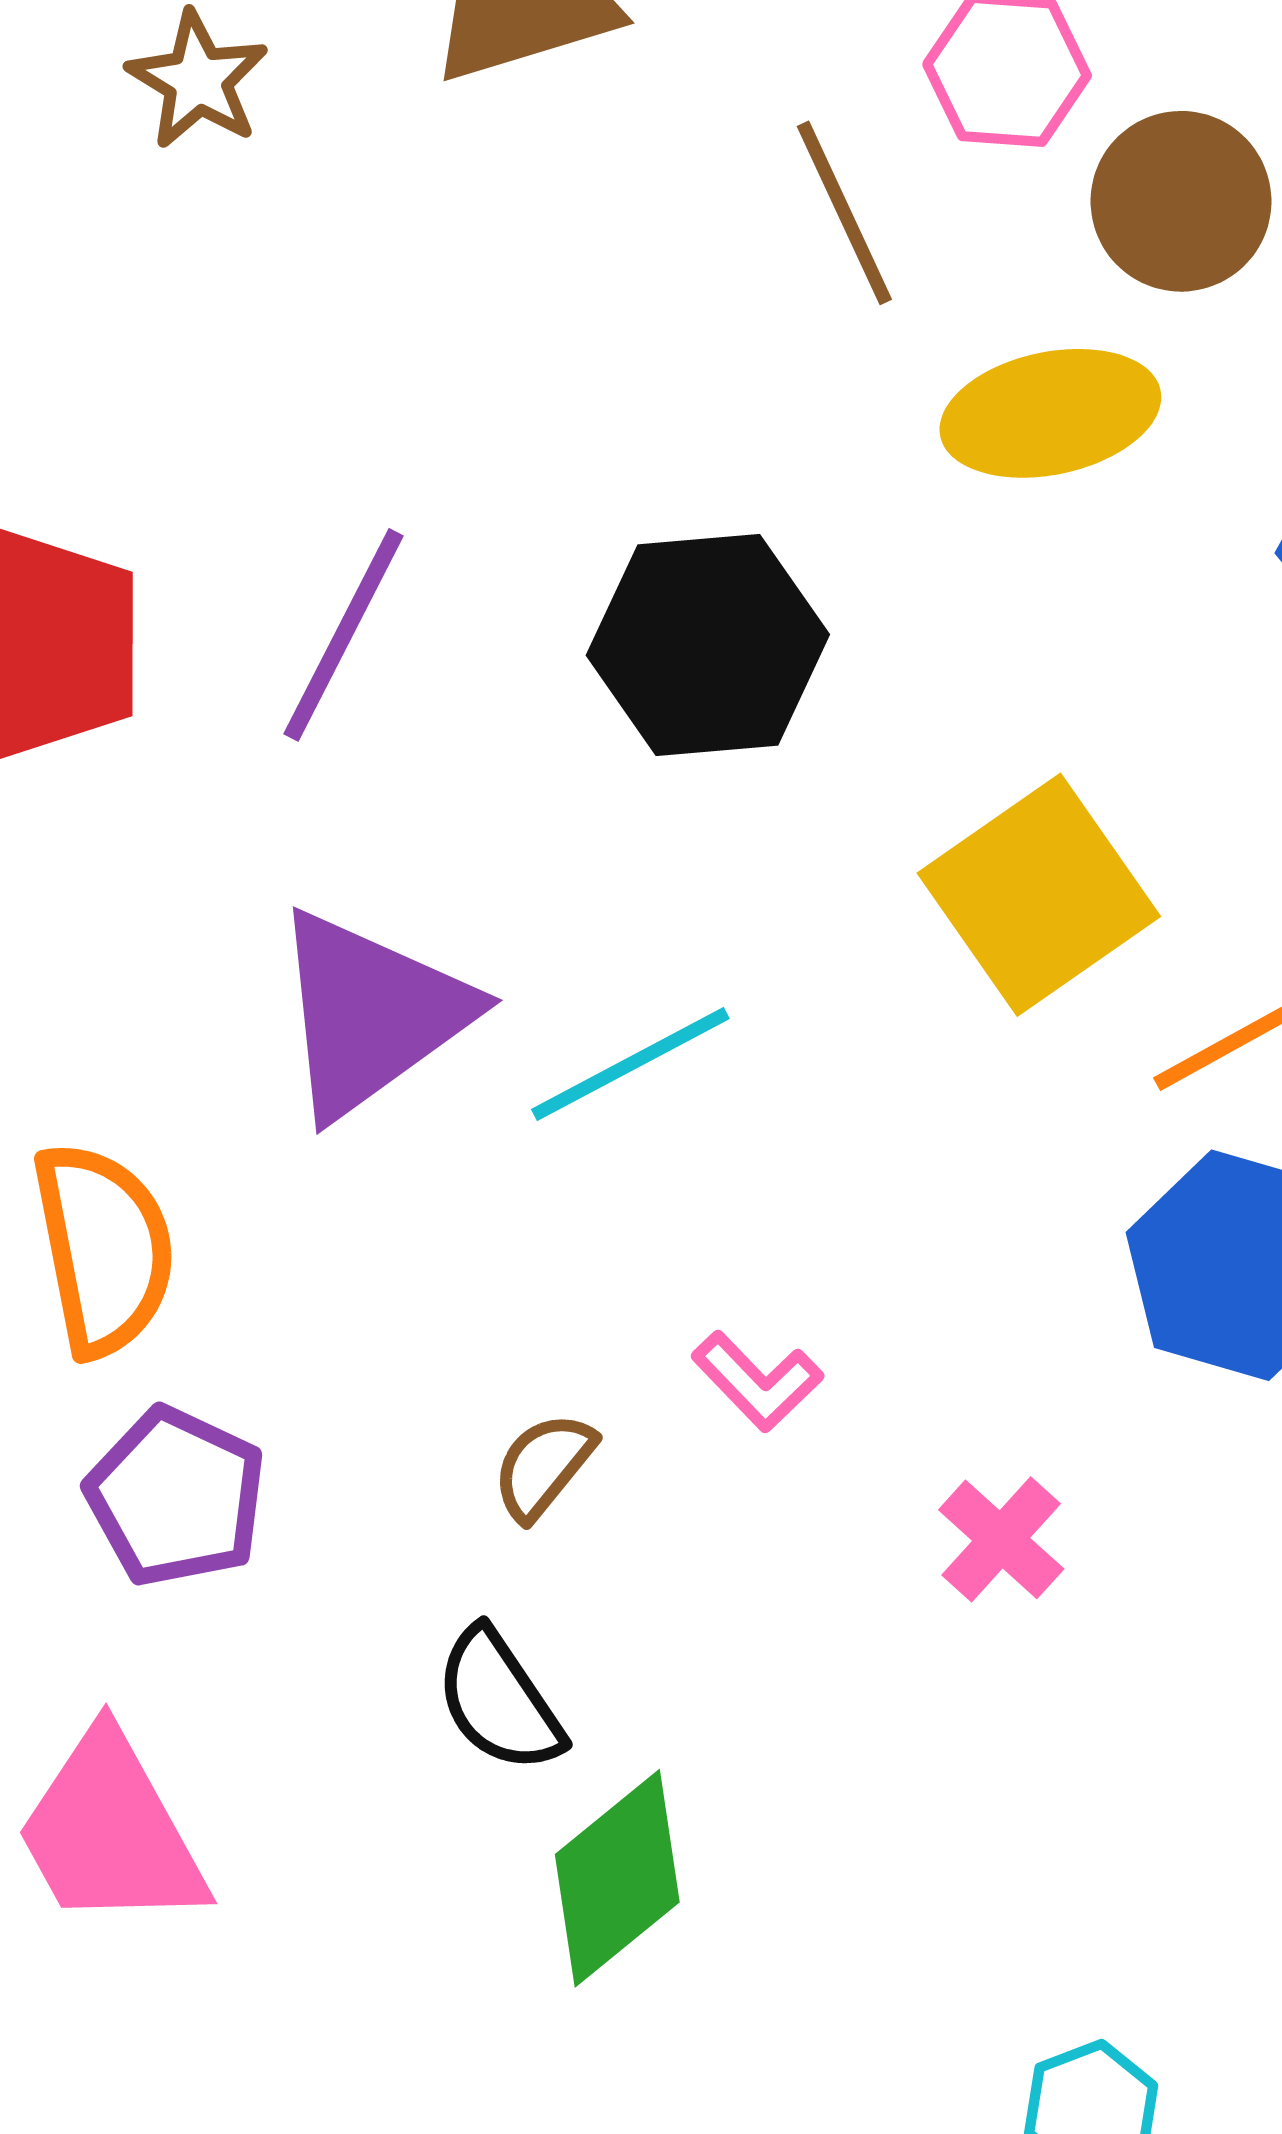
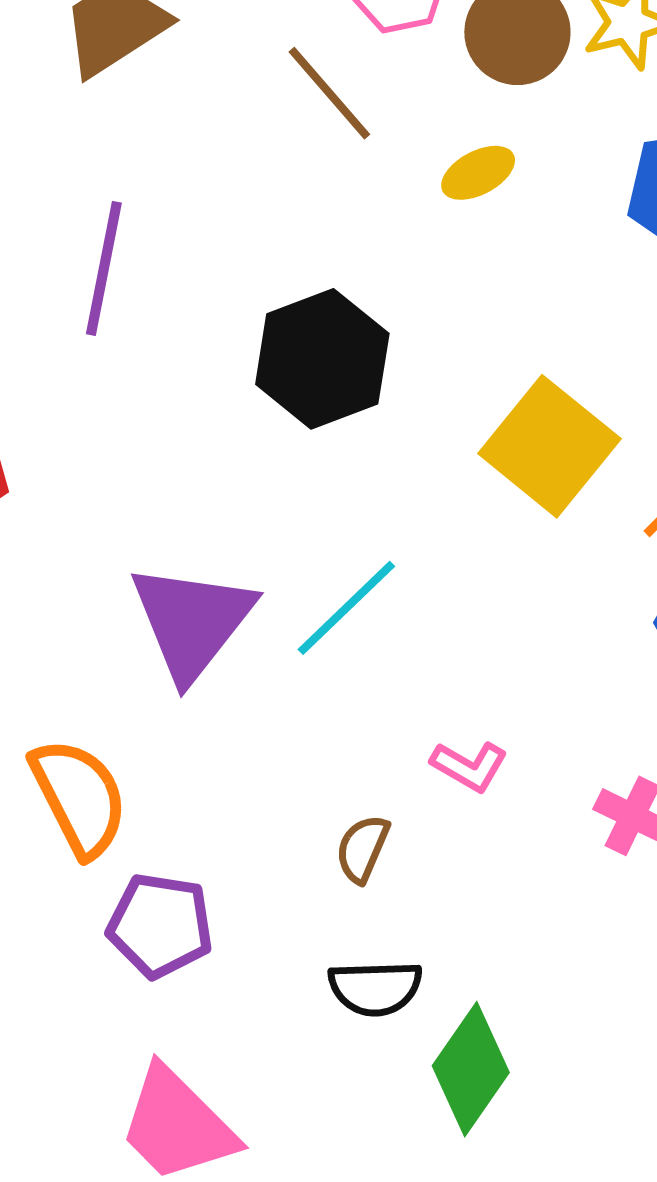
yellow ellipse: (1050, 413) -> (478, 173), size x0.6
purple line: (344, 635) -> (104, 268), moved
black semicircle: (499, 1701) -> (375, 988), turned -42

